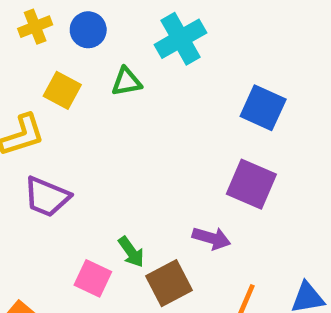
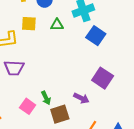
yellow square: (62, 90) -> (29, 24), turned -35
blue square: (263, 108) -> (96, 36), moved
purple trapezoid: (47, 197) -> (14, 68), turned -30

